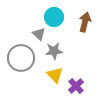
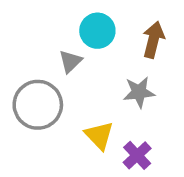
gray triangle: (39, 34) -> (70, 61), turned 32
gray star: (54, 51) -> (139, 92), moved

